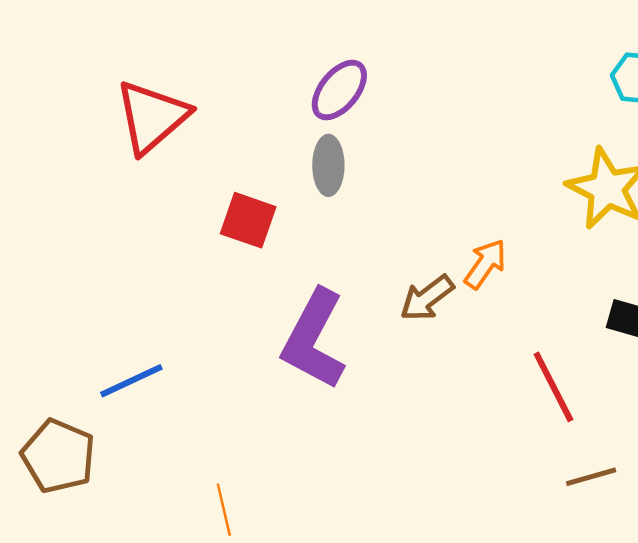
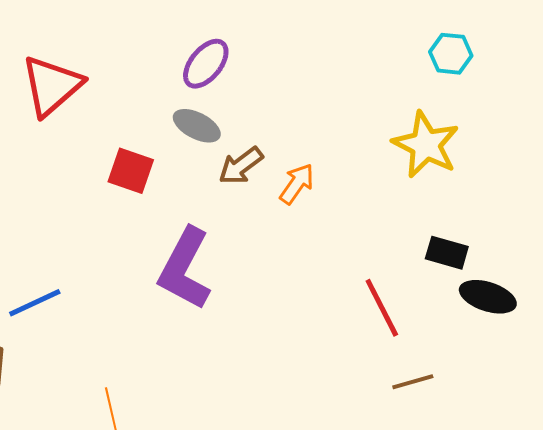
gray ellipse: (328, 165) -> (197, 126), turned -63
orange arrow: (485, 264) -> (297, 184), moved
brown arrow: (427, 298) -> (241, 166), moved

